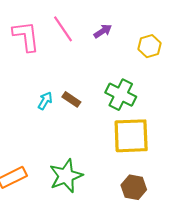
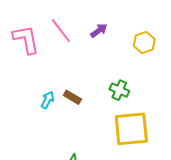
green cross: (121, 95) -> (119, 90), size x0.7

